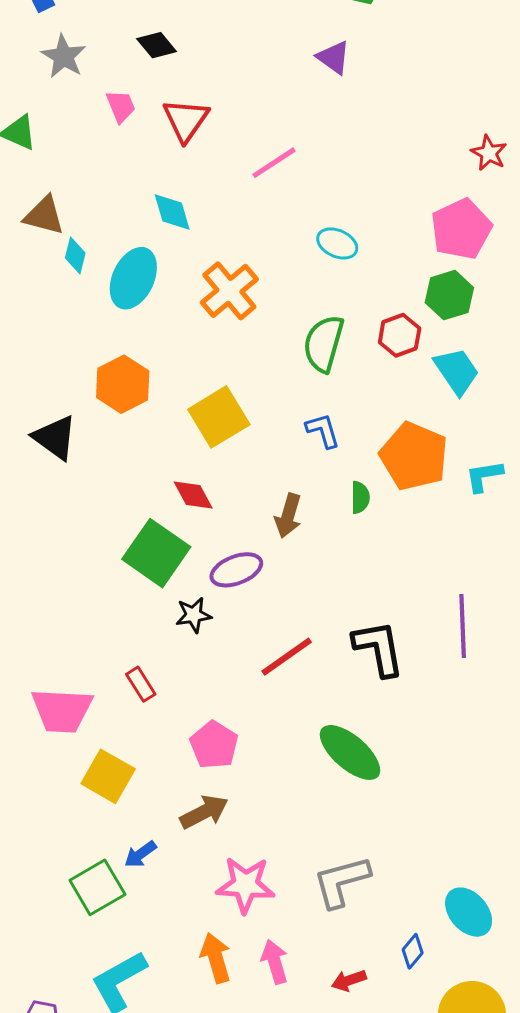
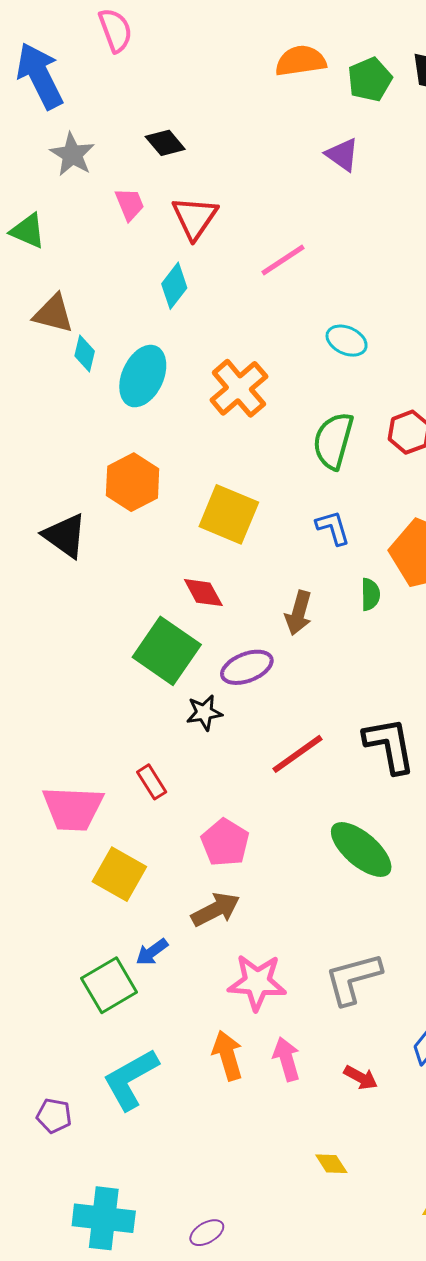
cyan diamond: (172, 212) -> (174, 286), moved, turned 54
yellow square: (219, 417) -> (229, 514), turned -36
red arrow: (349, 980) -> (361, 1078), turned -132

